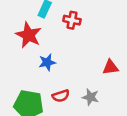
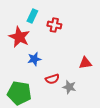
red semicircle: (61, 96) -> (52, 79), moved

